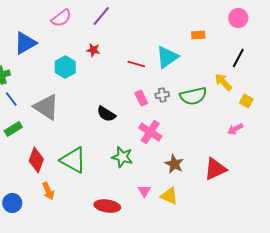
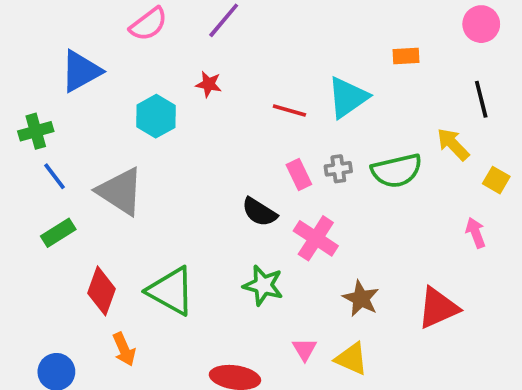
black line: (238, 58) -> (481, 99), turned -42
black semicircle: (106, 114) -> (259, 212), moved
pink arrow: (235, 129) -> (476, 233), turned 98

